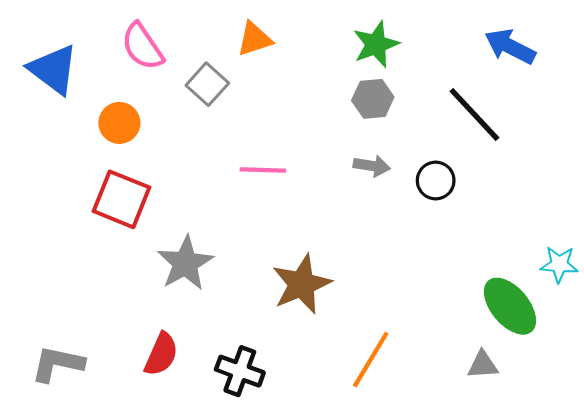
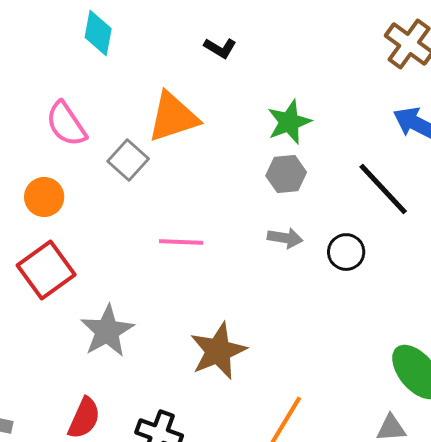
orange triangle: (254, 39) -> (173, 117), size x1.5
red square: (121, 199) -> (46, 270), turned 32

